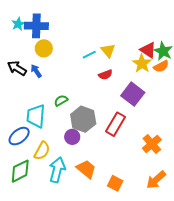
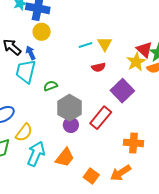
cyan trapezoid: (36, 116) -> (26, 71), moved
purple circle: (72, 137) -> (71, 125), moved
orange cross: (152, 144) -> (133, 143), turned 36
orange trapezoid: (86, 169) -> (65, 158), turned 80
orange arrow: (156, 180) -> (121, 173), moved

